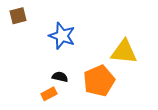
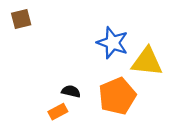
blue star: (62, 36) -> (112, 43), moved

